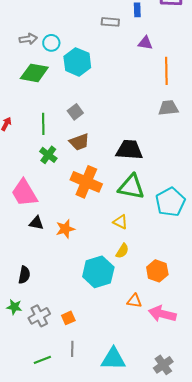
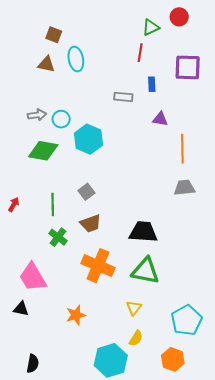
cyan pentagon: (170, 202) -> (187, 320), moved
yellow triangle: (120, 222) -> (134, 308), turned 42
black triangle: (36, 223) -> (21, 309), moved

